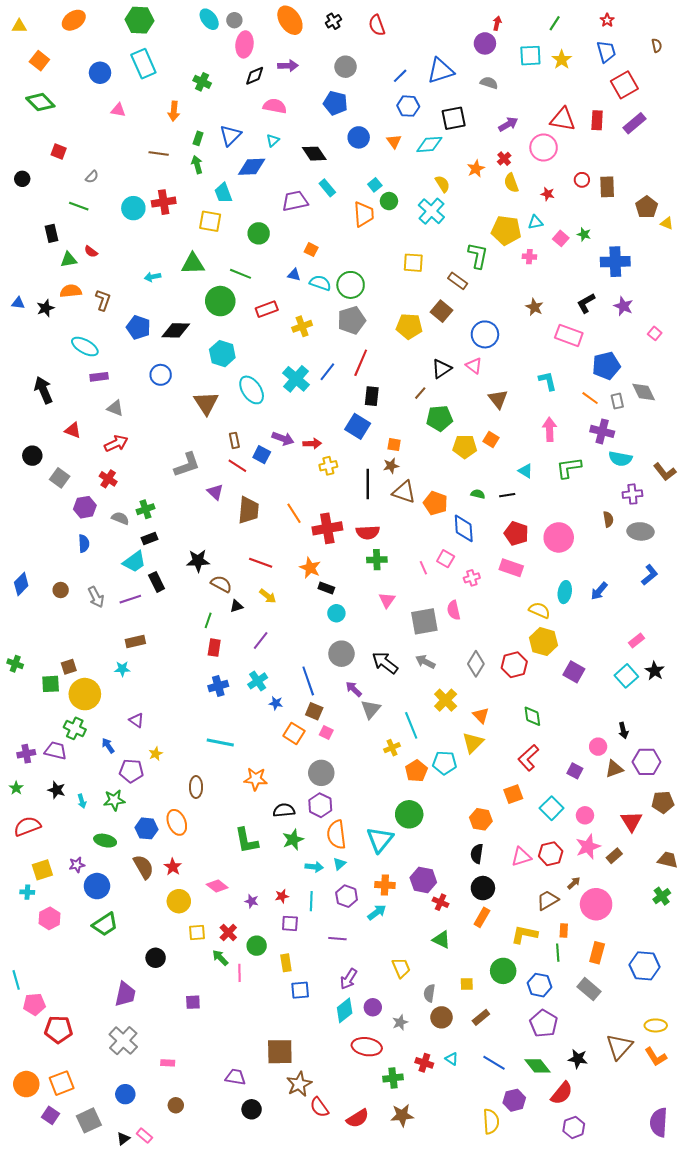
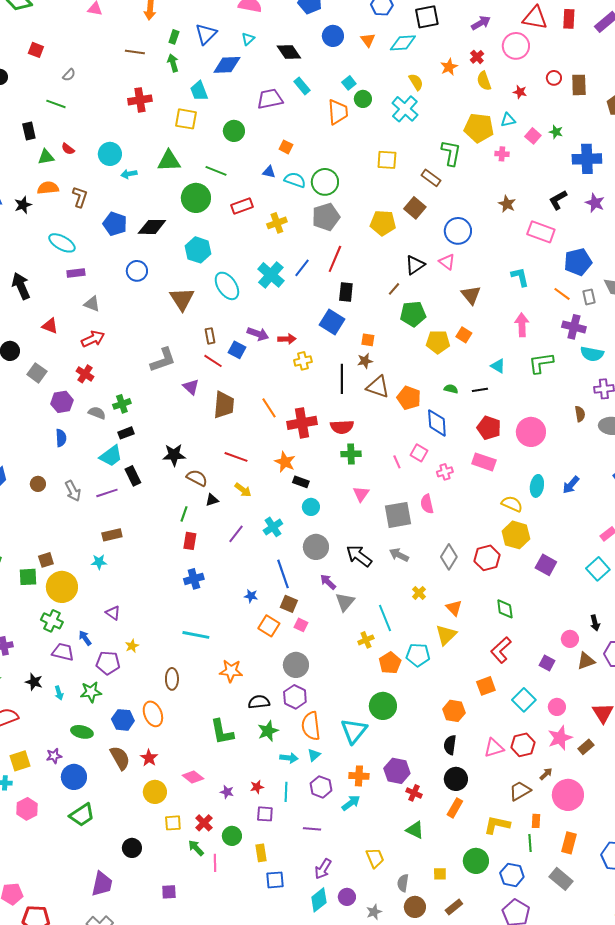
cyan circle: (133, 208) -> (110, 154), moved
cyan cross: (258, 681) -> (273, 527), moved
yellow cross: (446, 700) -> (419, 593), size x0.6
purple trapezoid: (56, 751) -> (63, 652), moved

